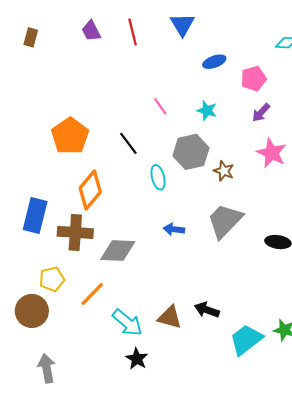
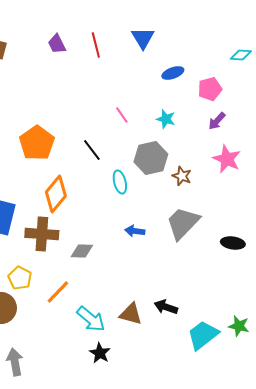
gray diamond: (118, 250) -> (82, 251), size x0.7
yellow pentagon: (52, 279) -> (20, 278), turned -30

